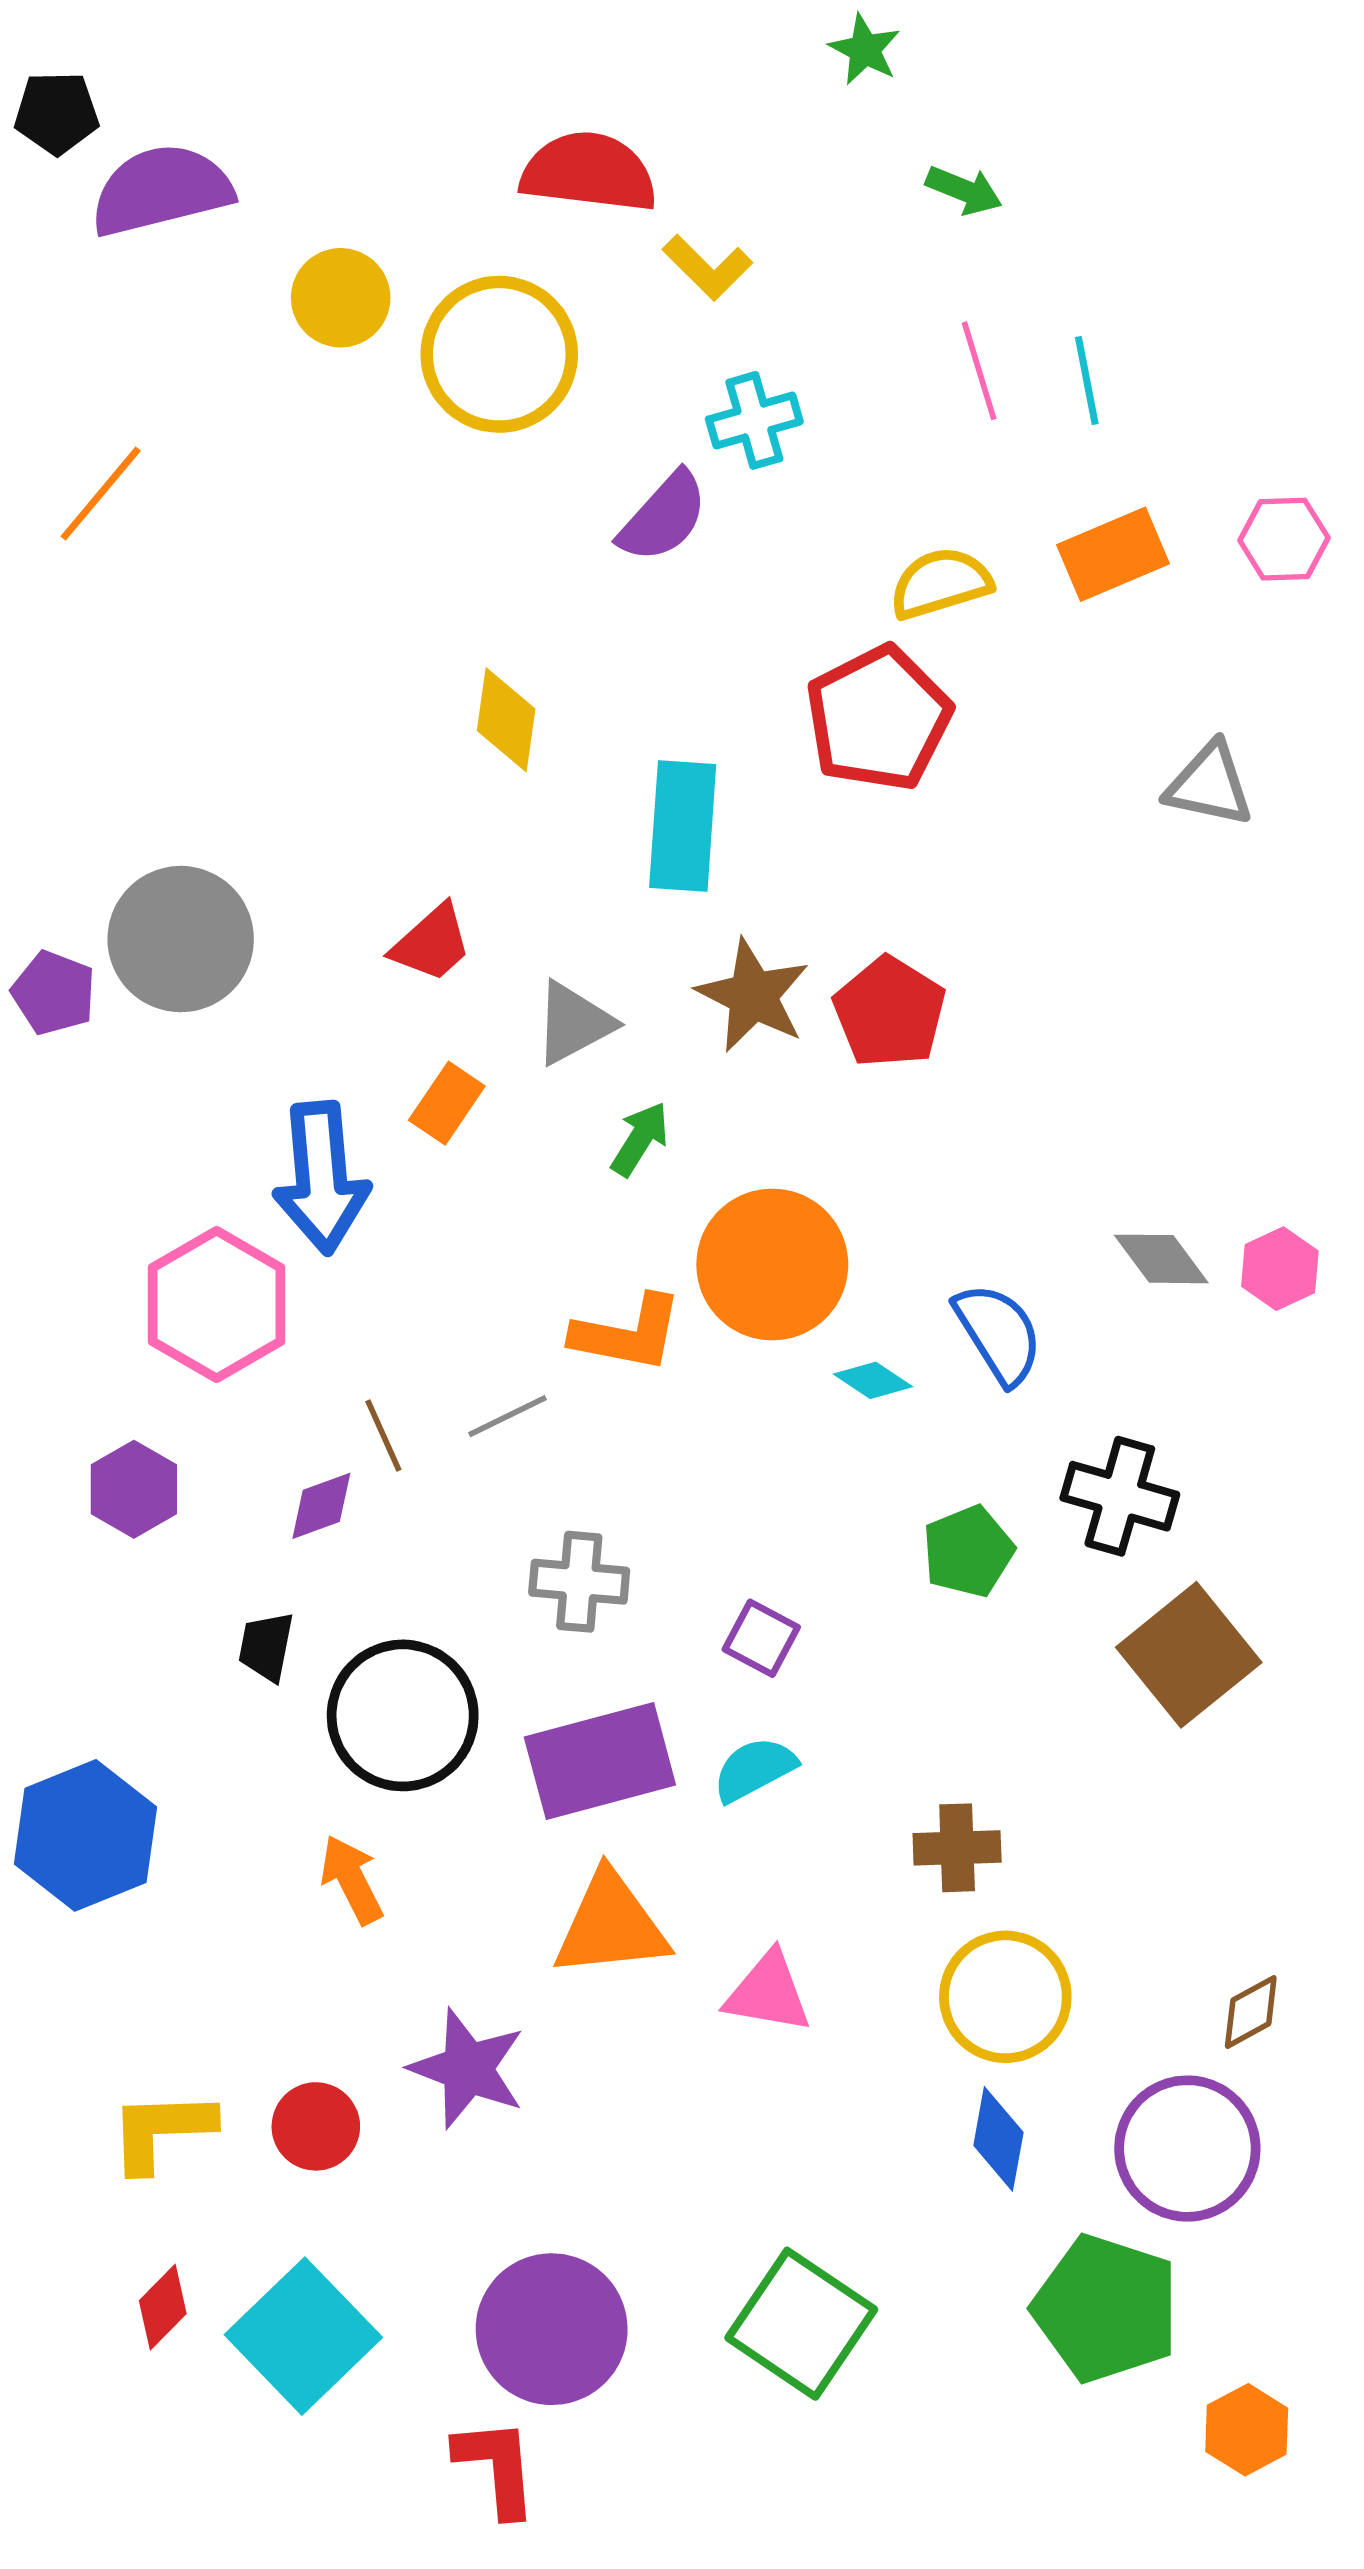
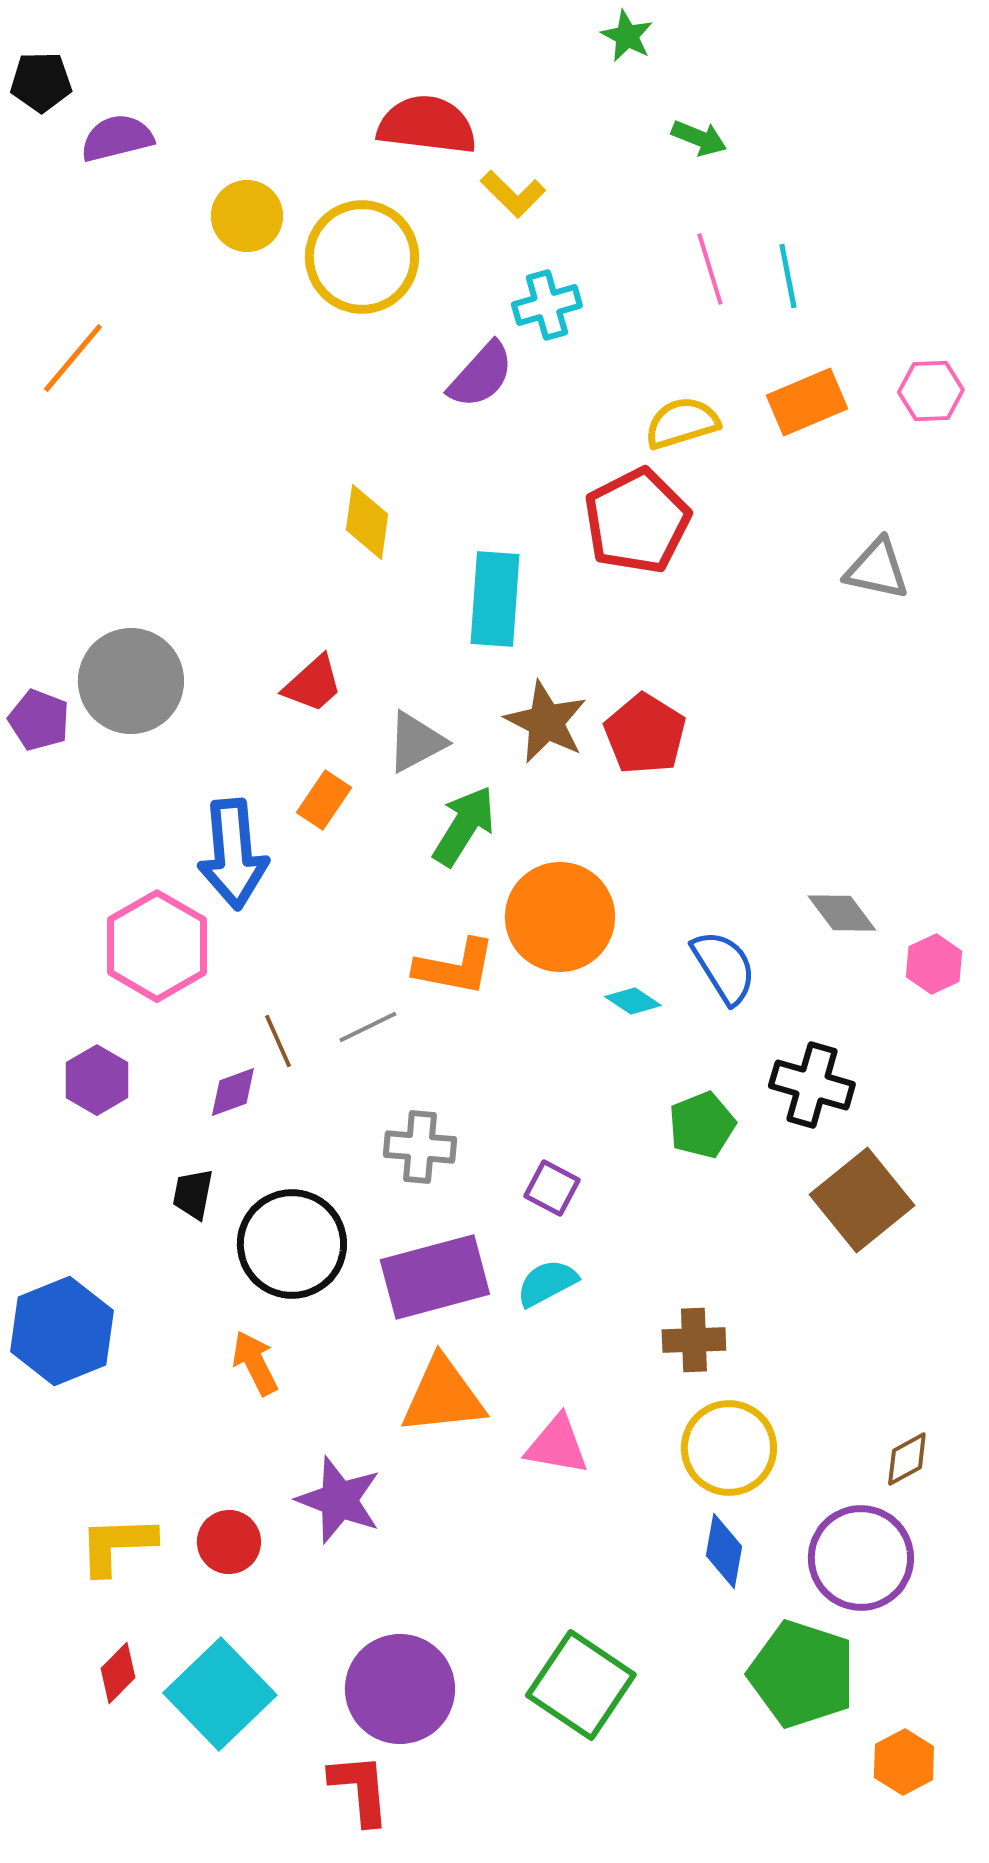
purple semicircle: (161, 190) -> (117, 138), size x0.7
green arrow: (640, 1139) -> (464, 826), size x1.5
pink hexagon: (1280, 1269) -> (934, 964), moved

